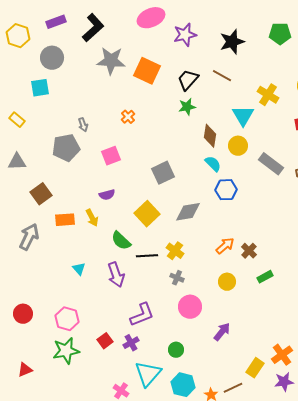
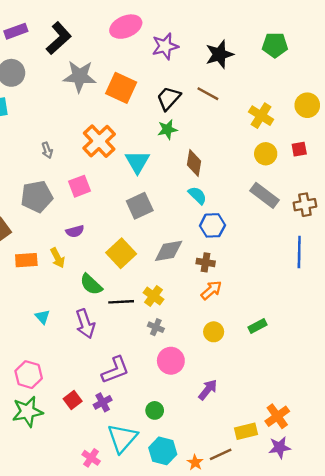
cyan triangle: (243, 116) -> (137, 162), moved
orange cross: (128, 117) -> (99, 141), size x2.0
yellow circle: (238, 146) -> (266, 154), moved
gray pentagon: (66, 148) -> (37, 197), moved
brown cross: (249, 251) -> (206, 262), moved, turned -35
yellow rectangle: (255, 368) -> (246, 431), turned 42

